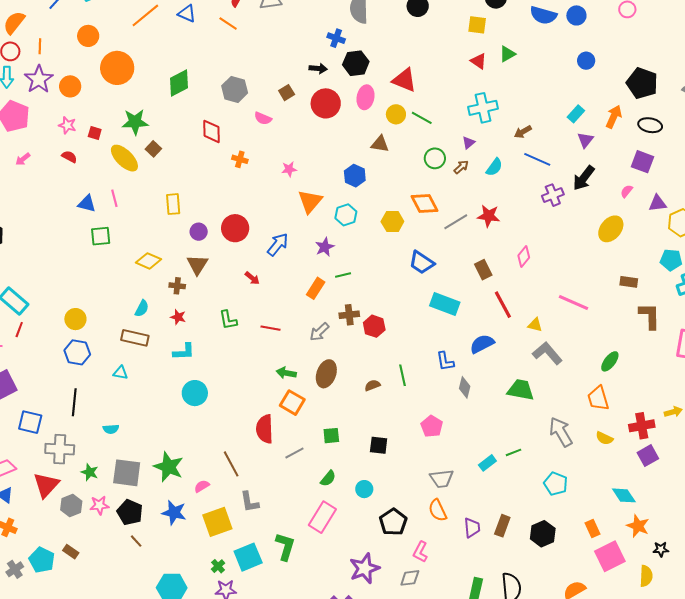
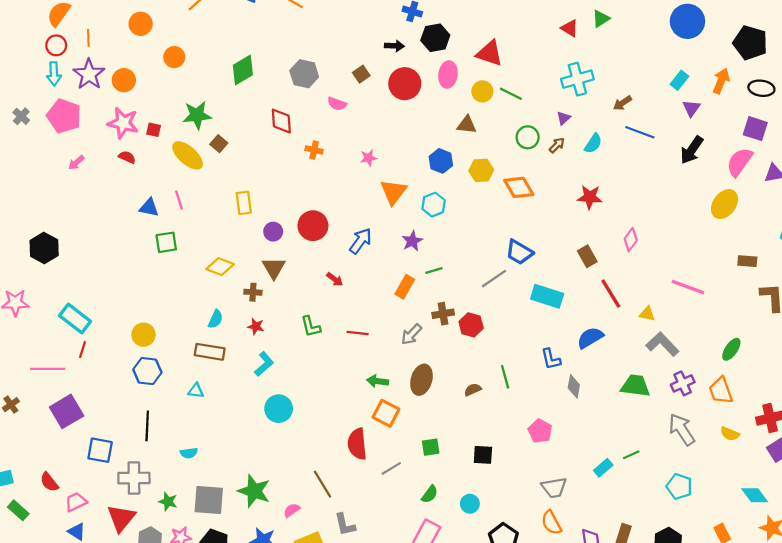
blue circle: (586, 61) -> (687, 21), size x1.8
orange circle: (117, 68) -> (174, 57), size x0.6
pink star: (67, 125) -> (123, 123), size x1.6
pink semicircle: (627, 191) -> (740, 162), size x2.0
purple cross: (553, 195) -> (683, 383), moved
yellow hexagon: (392, 222) -> (481, 170), moved
gray line: (456, 222) -> (494, 279), moved
cyan L-shape: (184, 352) -> (264, 364), turned -35

